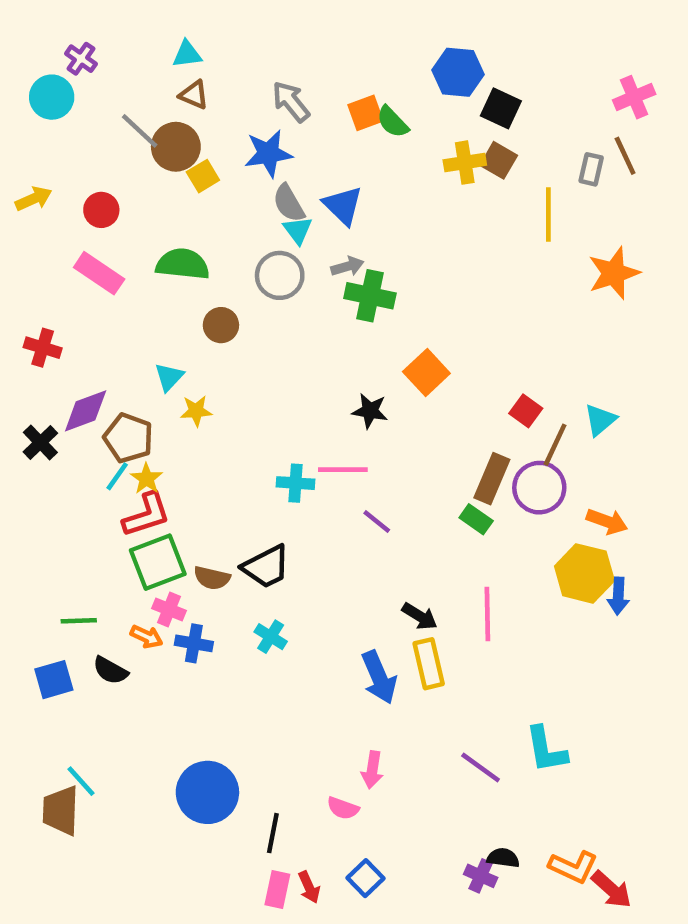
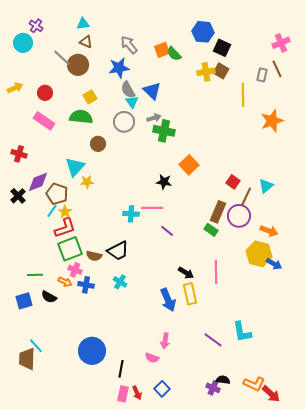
yellow square: (203, 176) -> (90, 97), moved
cyan triangle: (169, 377) -> (75, 167), size x1.5
blue arrow: (618, 596) -> (274, 264), turned -63

